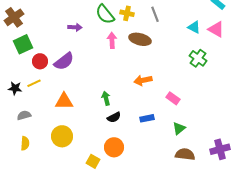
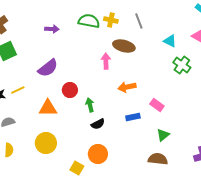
green semicircle: (105, 14) -> (89, 21), turned 140
purple arrow: (75, 27) -> (52, 29), moved
cyan triangle: (194, 27) -> (170, 41), moved
pink arrow: (112, 40) -> (106, 61), moved
red circle: (40, 61) -> (70, 90), moved
blue rectangle: (147, 118) -> (133, 117), moved
brown semicircle: (185, 154) -> (158, 159), moved

